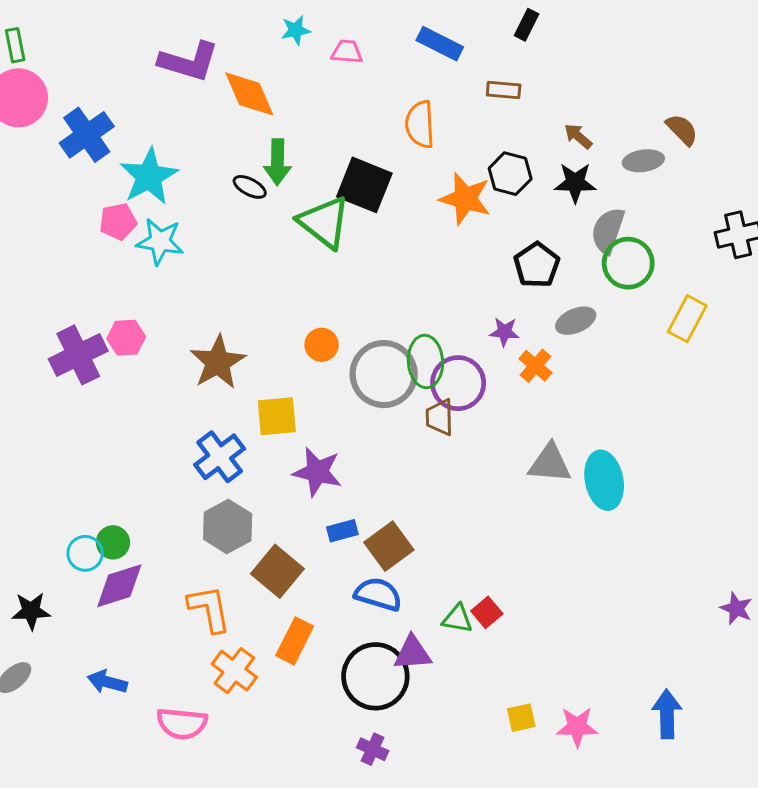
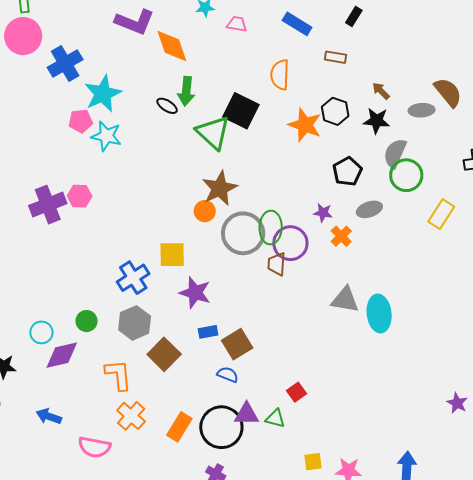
brown semicircle: (682, 130) -> (448, 92), size x1.4
brown star: (218, 362) -> (220, 188), moved
green circle: (113, 542) -> (87, 321), moved
blue semicircle: (378, 594) -> (228, 375), size x0.7
green triangle: (457, 619) -> (275, 418), moved
orange rectangle: (295, 641) -> (179, 427), moved

